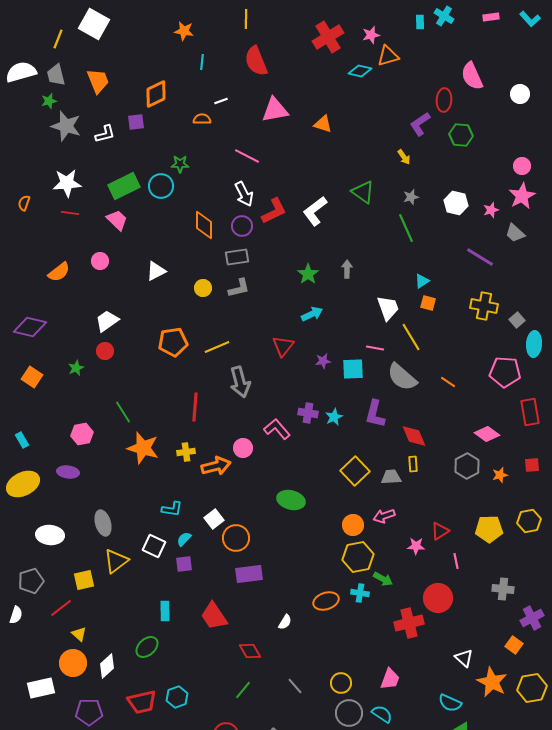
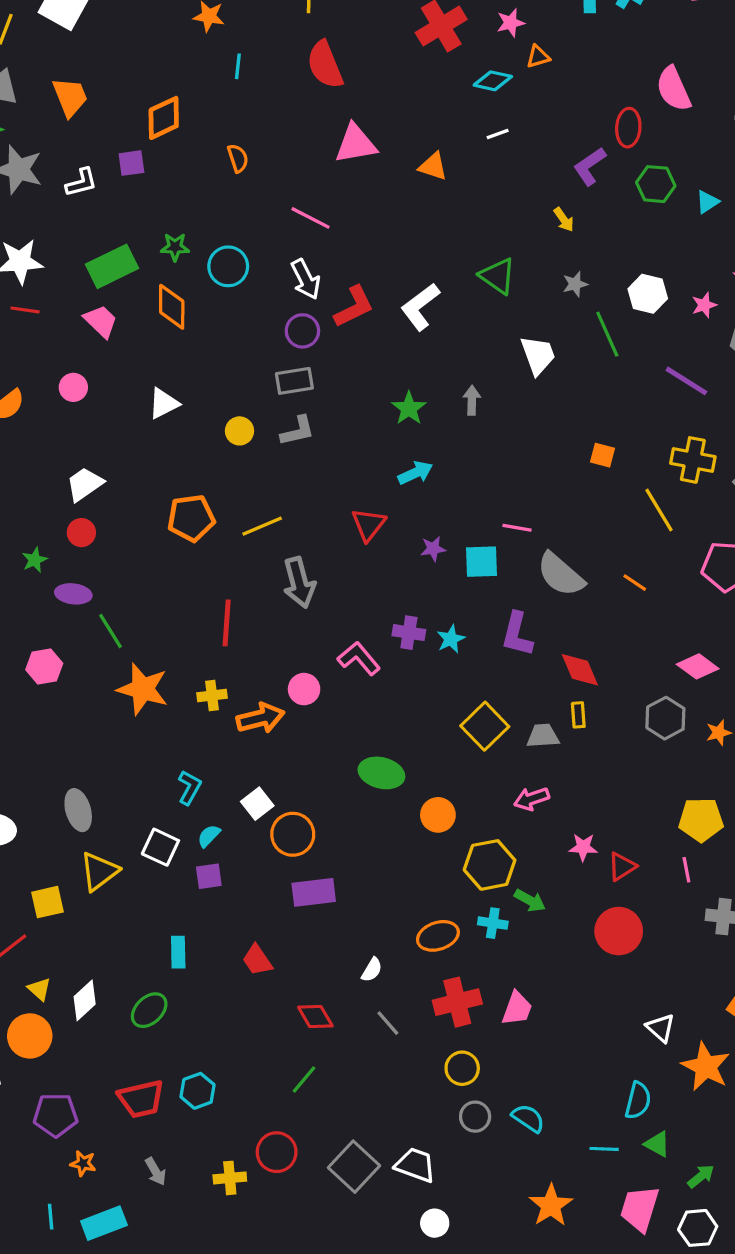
orange triangle: (388, 56) -> (538, 57), size x0.7
white line: (221, 101) -> (498, 134), moved
orange semicircle: (202, 119) -> (238, 158), turned 72
green star: (180, 164) -> (175, 247), moved
cyan circle: (161, 186) -> (228, 266), moved
orange diamond: (204, 225) -> (172, 307), moved
green line: (406, 228) -> (607, 334), moved
cyan triangle: (422, 281) -> (707, 202), moved
white trapezoid: (388, 308) -> (538, 355), moved
yellow line: (411, 337) -> (659, 510), moved
purple ellipse: (68, 472) -> (73, 594), moved
cyan L-shape: (172, 509) -> (189, 787), turned -70
orange circle: (353, 525) -> (438, 815), moved
red triangle: (440, 531) -> (622, 867), moved
pink line: (456, 561) -> (686, 870), moved
red trapezoid: (214, 616) -> (257, 960), size x0.7
red cross: (409, 623) -> (457, 1002), moved
white diamond: (107, 666) -> (85, 1000), moved
pink trapezoid: (390, 679) -> (517, 1009), moved
gray line: (295, 686) -> (388, 1023), moved
cyan semicircle: (450, 703) -> (638, 1100), turned -100
gray circle: (349, 713) -> (475, 1117), size x0.7

